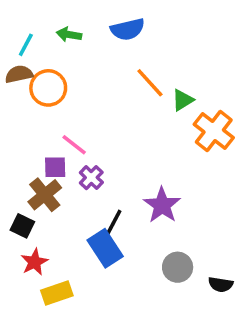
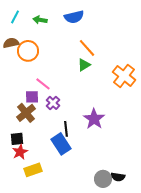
cyan line: (26, 45) -> (15, 17), moved
green triangle: (183, 100) -> (84, 65), moved
black line: (114, 222) -> (66, 129), turned -35
black square: (22, 226) -> (17, 139), moved, turned -32
gray circle: (178, 267) -> (103, 179), moved
black semicircle: (221, 284) -> (118, 177), moved

